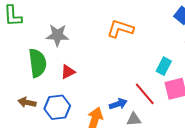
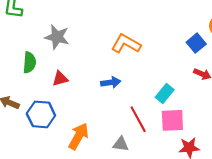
green semicircle: (38, 63) -> (29, 62), size x0.7
blue arrow: (118, 104) -> (111, 82), moved

